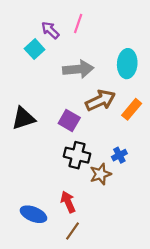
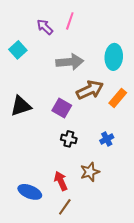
cyan square: (35, 49) -> (18, 50), moved
black cross: (77, 155) -> (69, 139), size x0.7
brown star: (100, 174) -> (90, 172), moved

